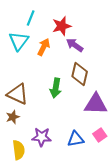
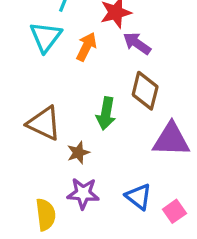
brown star: (13, 117) -> (78, 153), moved
pink square: (100, 135) -> (174, 211), moved
blue triangle: (76, 139) -> (139, 197), turned 48

